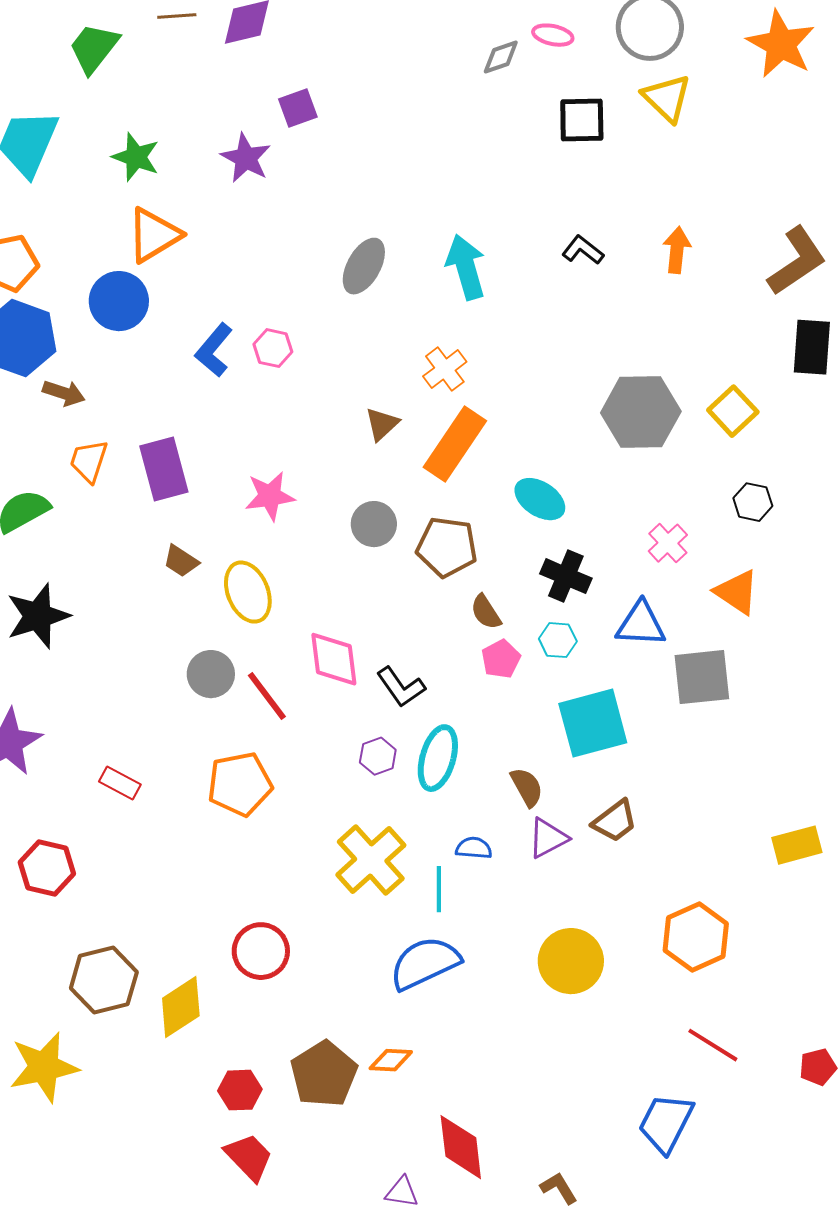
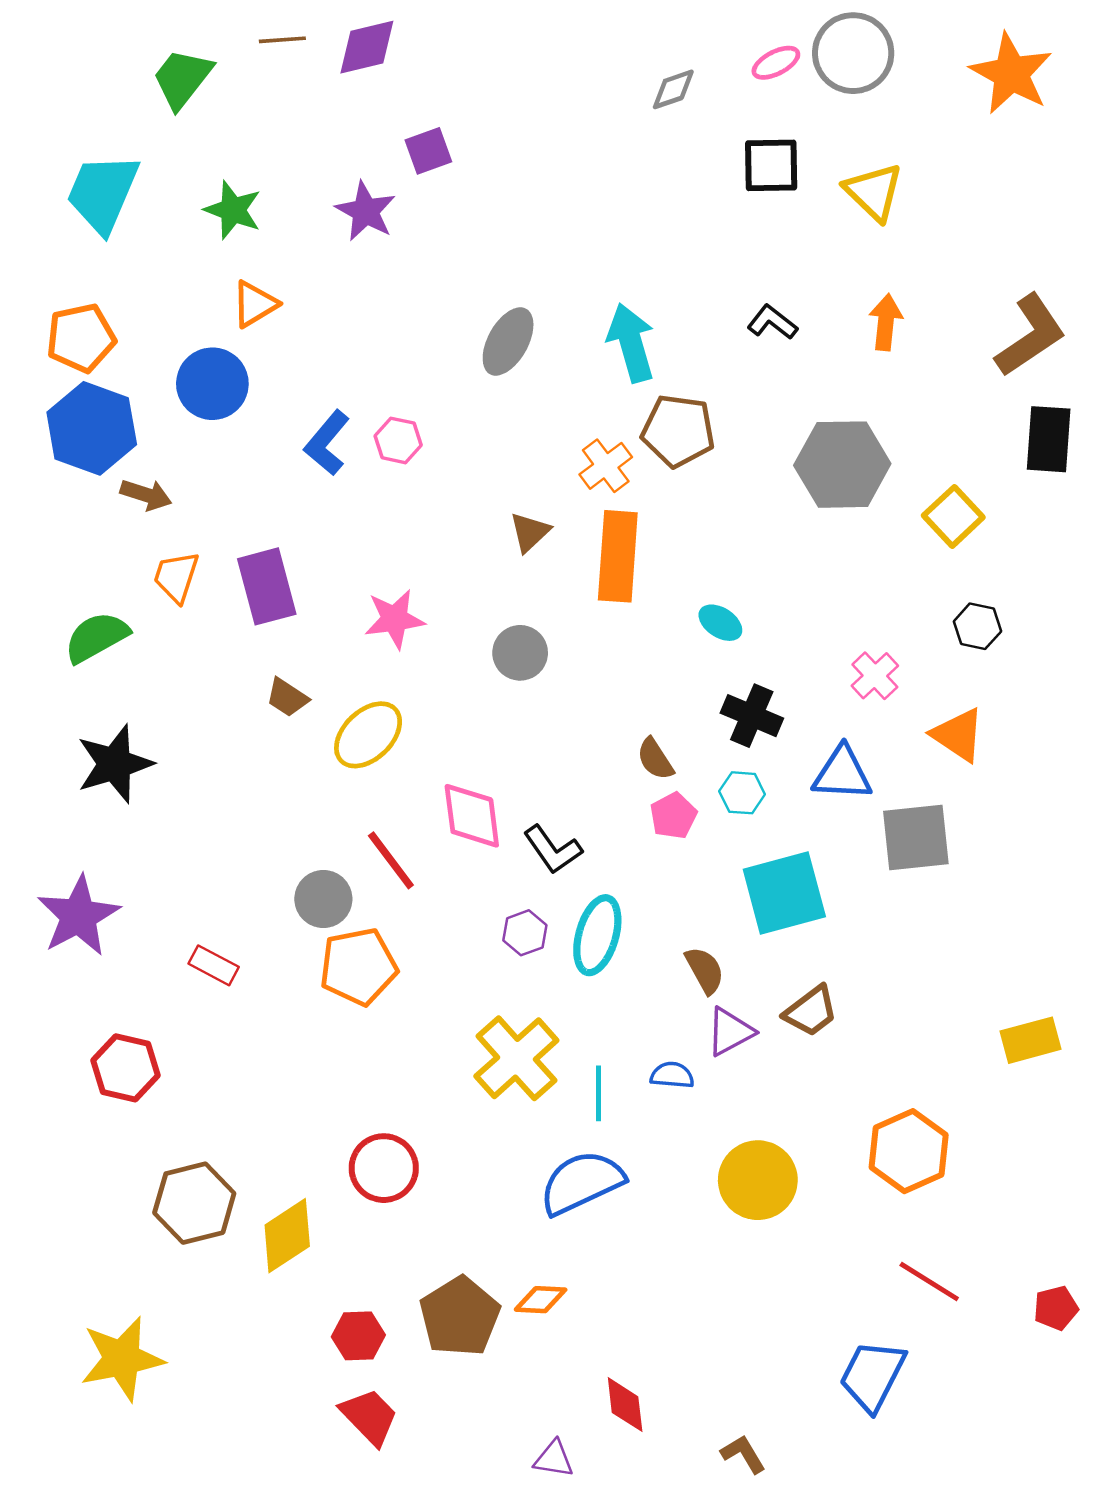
pink ellipse: (553, 35) -> (776, 63), moved, turned -39
yellow triangle: (667, 98) -> (874, 192), moved
orange triangle: (154, 235) -> (255, 304), size x0.7
gray hexagon: (641, 412) -> (842, 465), moved
orange rectangle: (455, 444) -> (618, 556), turned -30
cyan ellipse: (540, 499) -> (720, 623), size x0.7
brown pentagon: (447, 547) -> (678, 431), moved
yellow ellipse: (248, 592) -> (368, 735), turned 68
gray circle: (211, 674) -> (323, 899), moved
blue semicircle: (474, 848) -> (672, 1075), moved
yellow star: (44, 1067) -> (122, 1359), moved
red diamond: (461, 1147) -> (625, 1405), size x0.7

